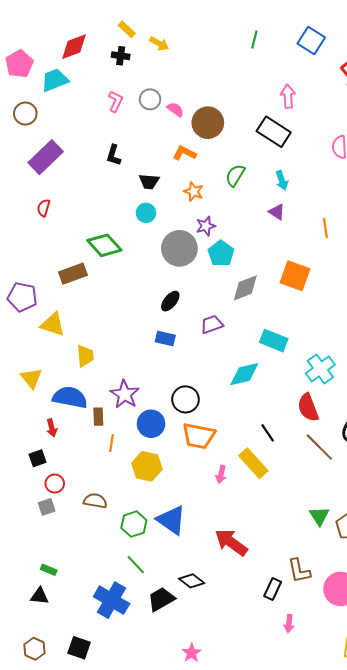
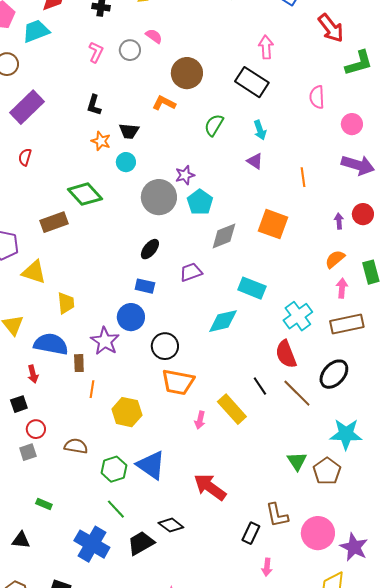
pink semicircle: (175, 109) -> (154, 36), moved
orange star: (194, 192) -> (101, 141), moved
blue circle: (151, 424) -> (131, 317), moved
black line: (268, 433) -> (260, 386), moved
green rectangle: (49, 570) -> (44, 504), moved

